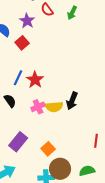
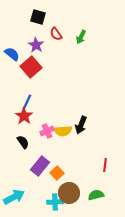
red square: (22, 43) -> (31, 67), size x1.5
red star: (35, 80) -> (24, 116), moved
black semicircle: (10, 101) -> (23, 142), moved
purple rectangle: (18, 142) -> (40, 166), moved

